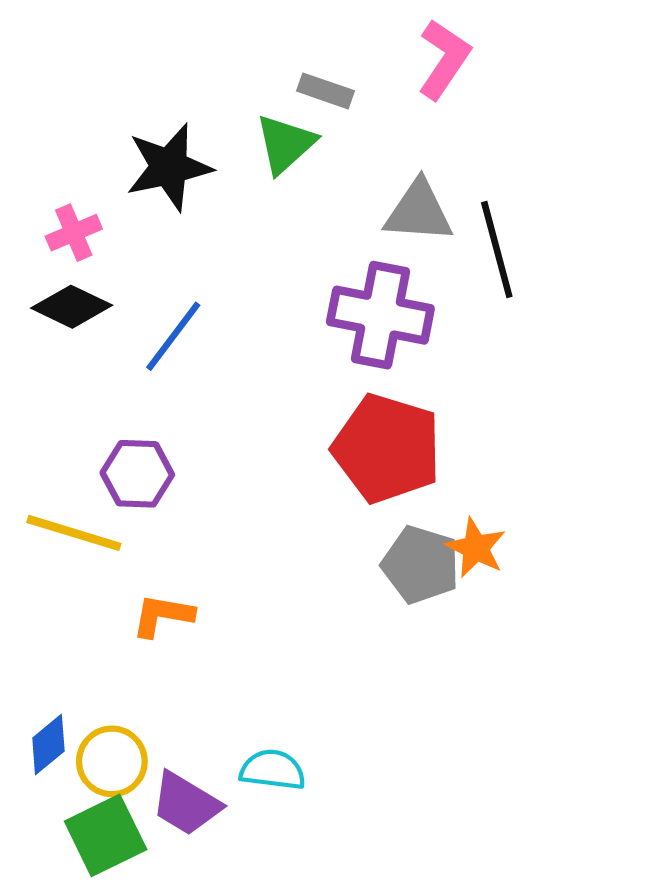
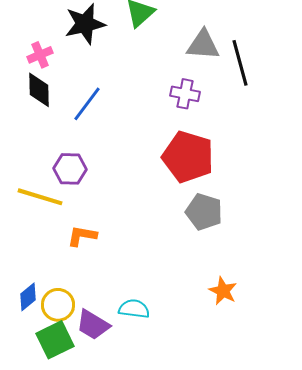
black diamond: (72, 307) -> (39, 90), turned 63
purple cross: (380, 315) -> (185, 94), size x0.6
orange star: (476, 548) -> (223, 291), moved

